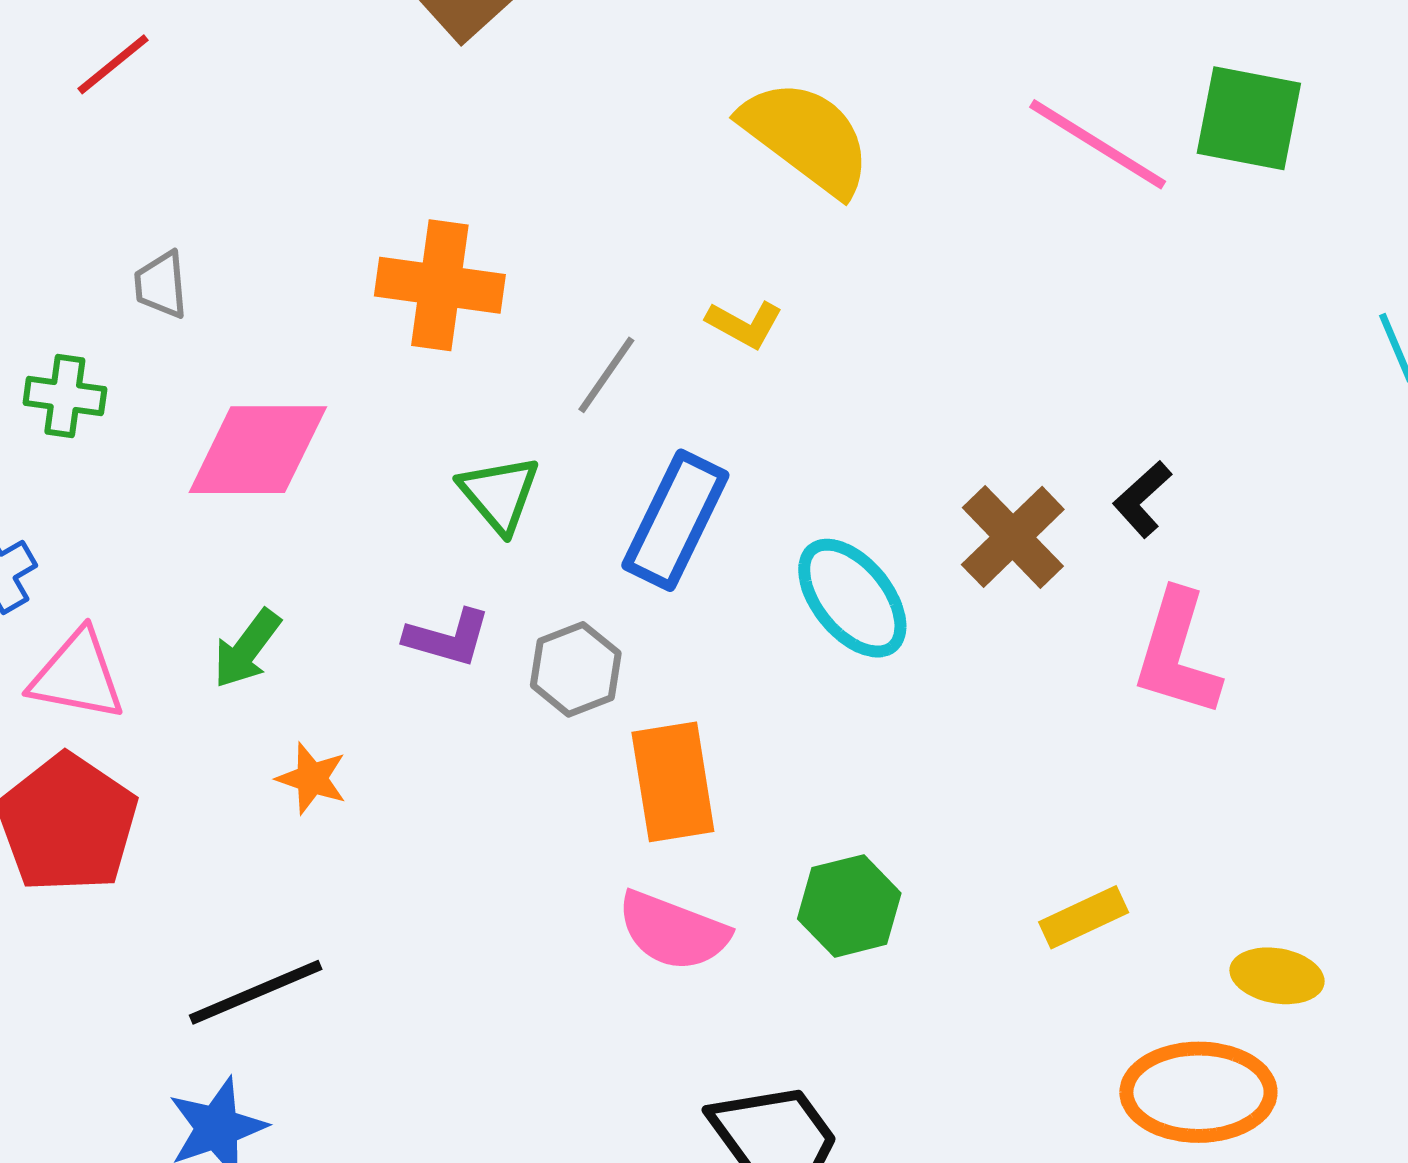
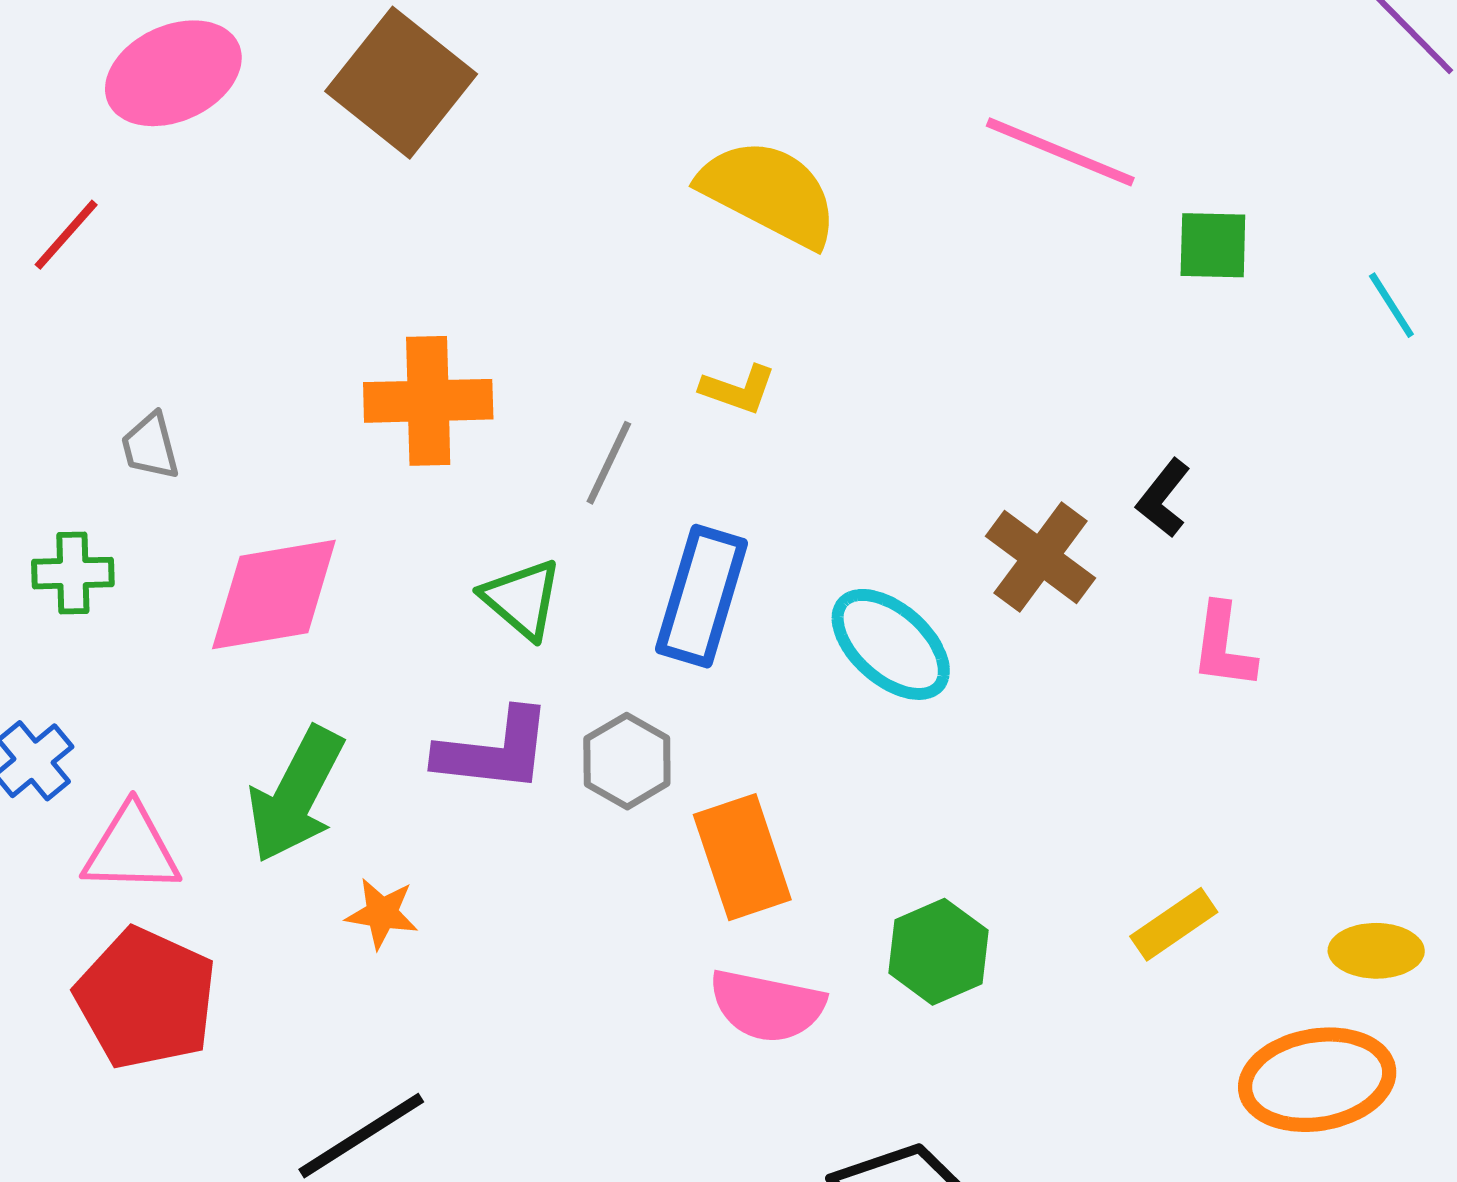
green square: (1249, 118) -> (1213, 245), moved, size x0.7
purple L-shape: (448, 638) -> (494, 751), size x1.4
green arrow: (247, 649) -> (296, 795), size x1.6
pink L-shape: (1177, 653) -> (1223, 646), size x0.7

